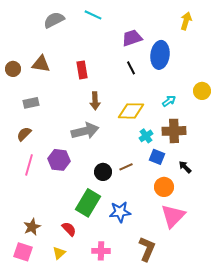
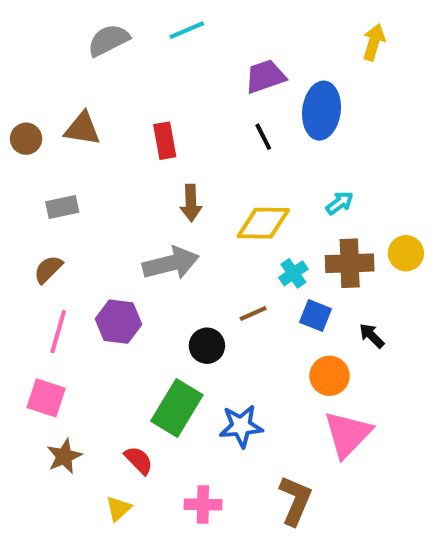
cyan line: (93, 15) -> (187, 30), turned -48
yellow circle: (202, 91) -> (406, 253), moved
brown line: (126, 167) -> (253, 314), moved
pink square: (23, 252) -> (46, 398), moved

